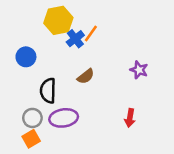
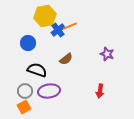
orange line: (91, 33) -> (70, 26), turned 32
blue circle: (26, 57) -> (28, 43), moved
black semicircle: (48, 91) -> (37, 70), turned 108

